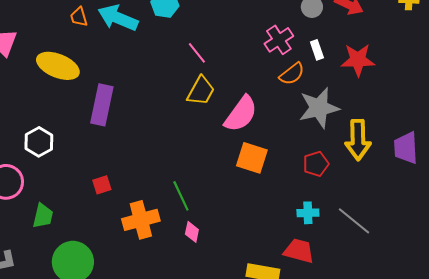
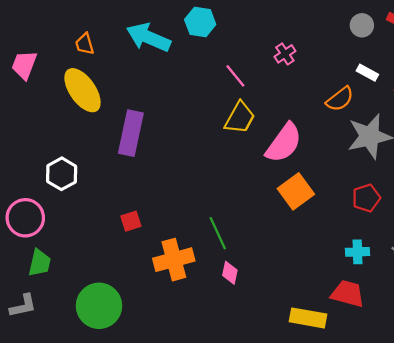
orange trapezoid: (79, 17) -> (85, 44), moved
pink cross: (279, 40) -> (285, 54), moved, size x0.7
white rectangle: (317, 50) -> (367, 73), turned -42
yellow ellipse: (58, 66) -> (83, 90), turned 33
orange square: (252, 158) -> (296, 191), turned 36
green trapezoid: (43, 216) -> (40, 263), moved

